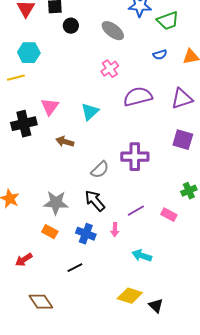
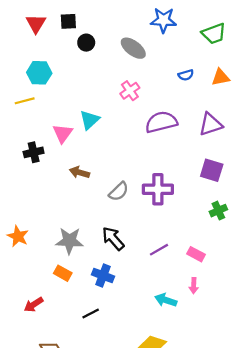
green trapezoid: (168, 21) -> (214, 34), moved
cyan triangle: (90, 112) -> (90, 120), moved
black cross: (24, 124) -> (34, 152), size x0.7
gray semicircle: (100, 170) -> (119, 191), moved
green cross: (189, 191) -> (218, 211), moved
pink arrow: (115, 230) -> (194, 286), moved

